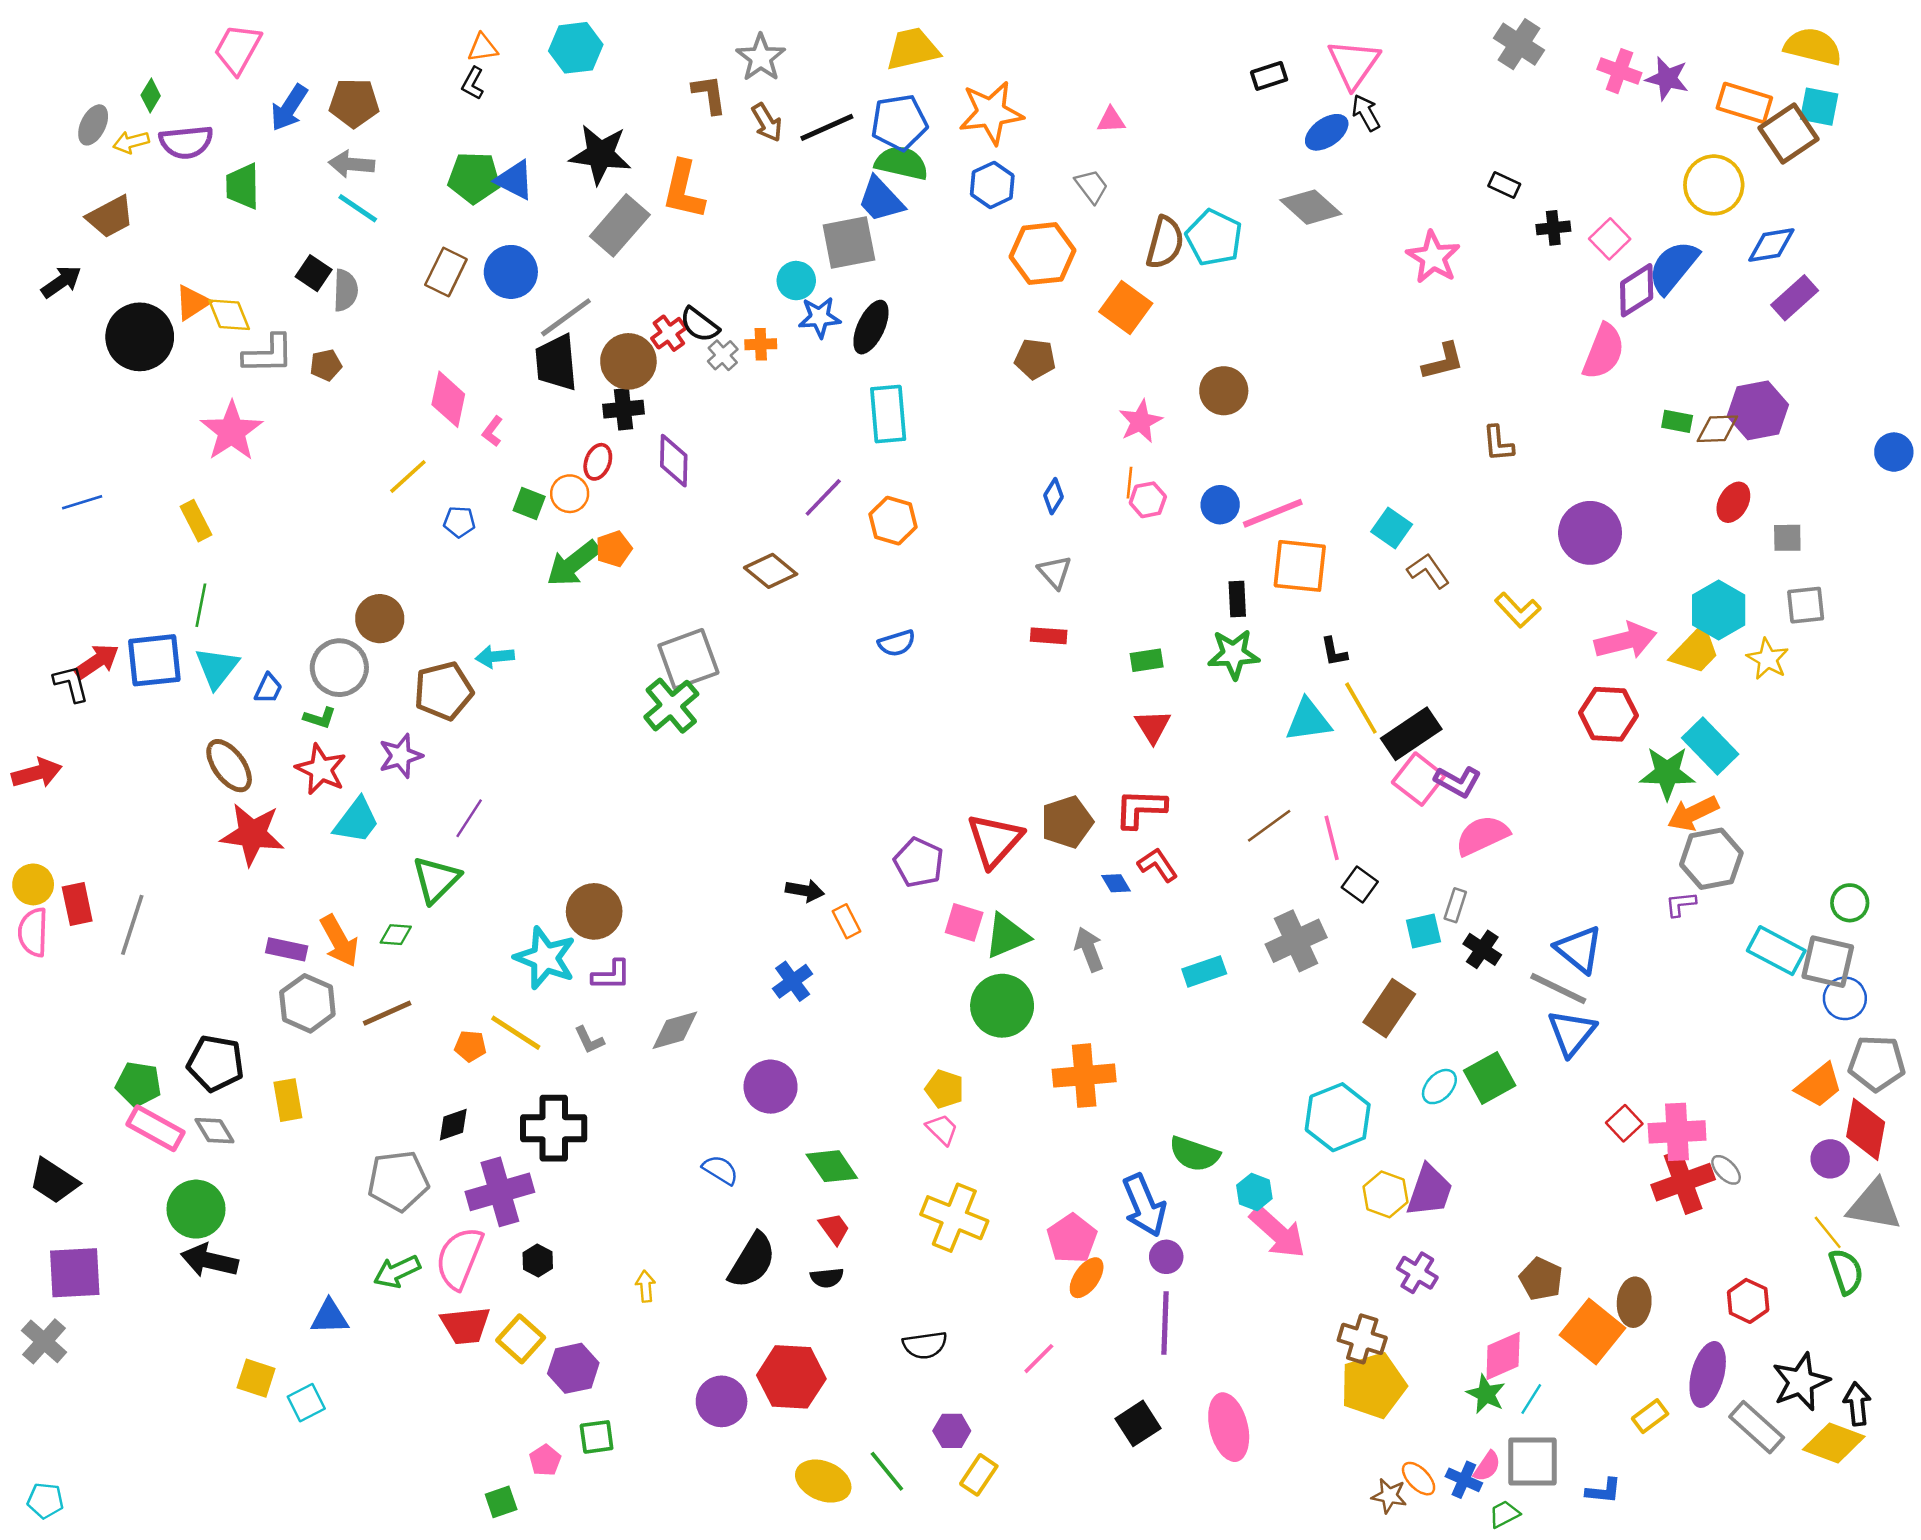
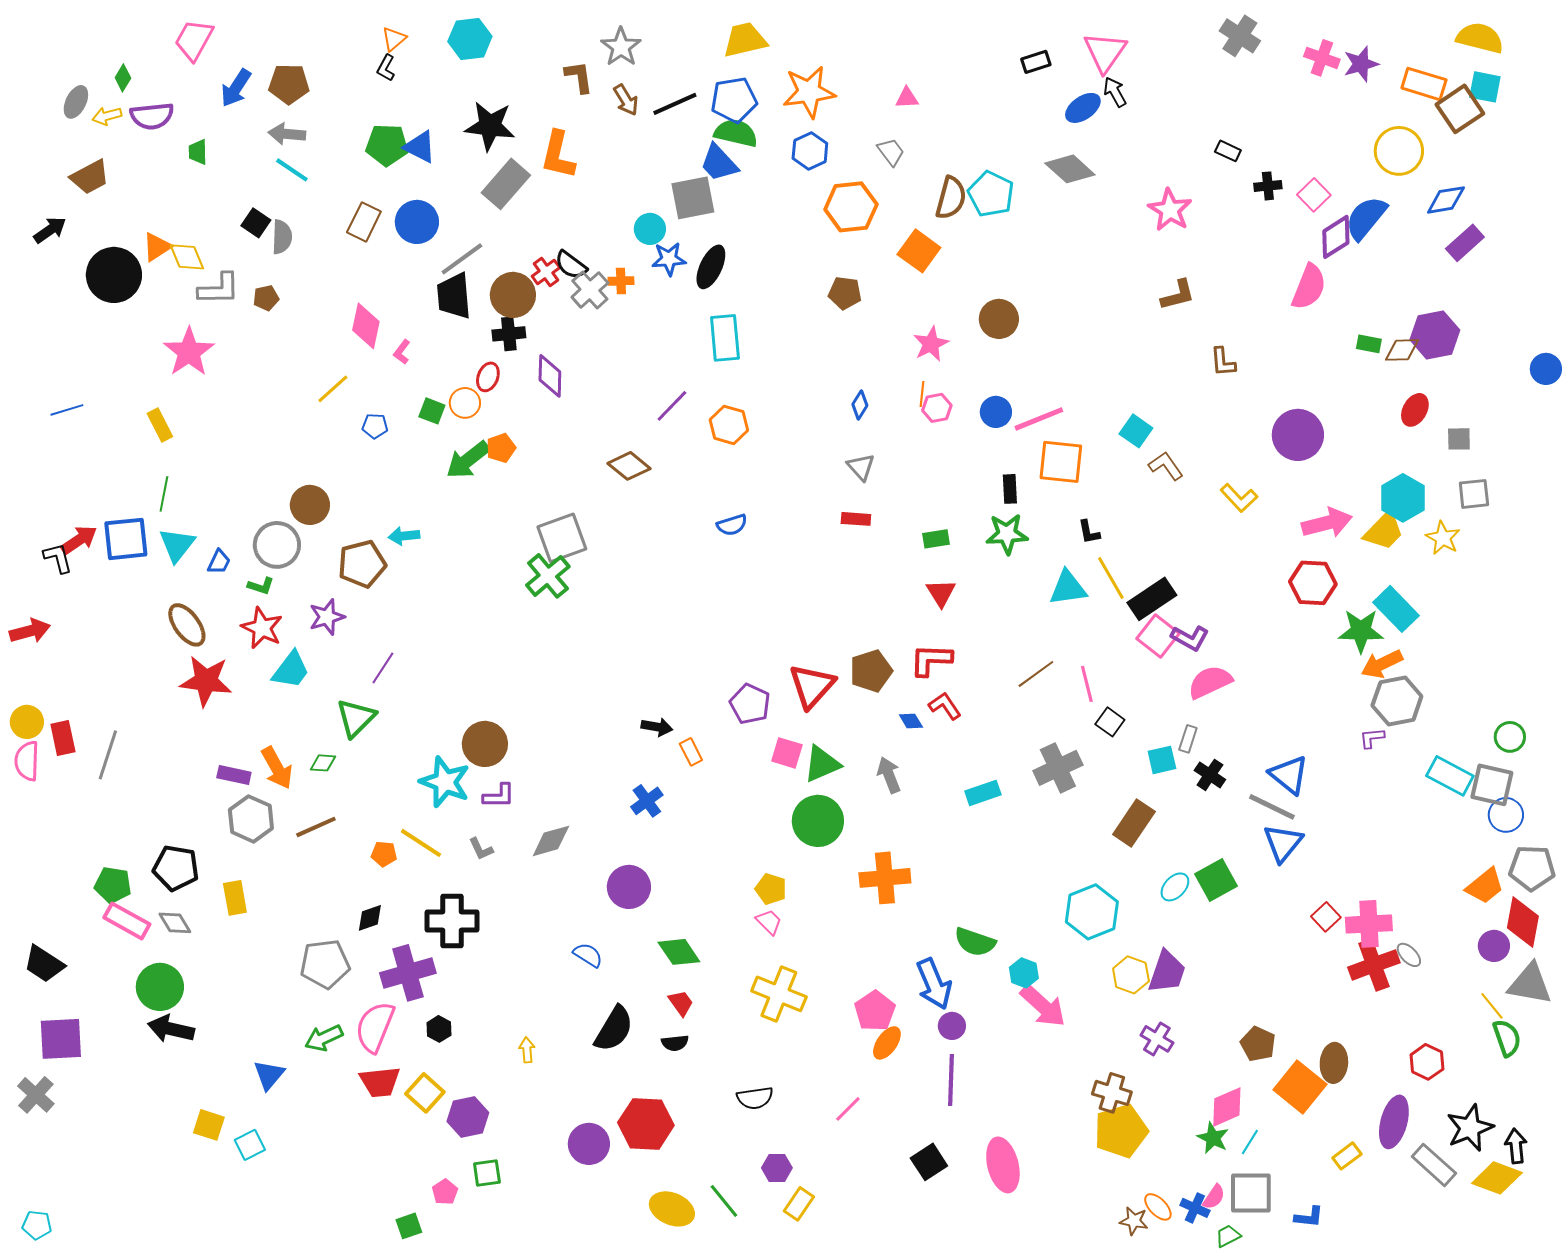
orange triangle: (483, 48) -> (394, 39), turned -32
purple star: (1667, 78) -> (1361, 64), turned -30
green trapezoid: (243, 186) -> (198, 152), size x0.7
gray cross: (723, 355) -> (590, 290), size x1.5
blue triangle: (330, 1317) -> (269, 1075), turned -48

